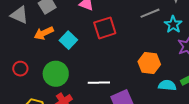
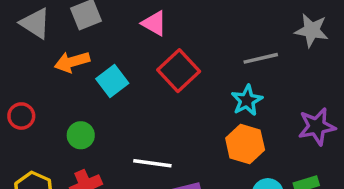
cyan star: (173, 24) -> (247, 100), moved
red square: (105, 28) -> (179, 71), turned -35
green circle: (56, 74) -> (81, 135), size x0.6

